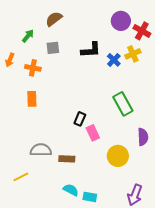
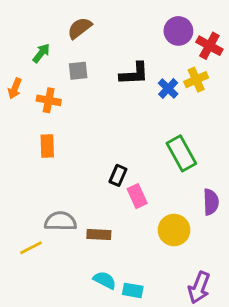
yellow line: (21, 177) -> (31, 248), moved

